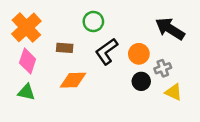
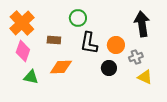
black arrow: (170, 29) -> (142, 24), turned 50
black L-shape: (107, 51) -> (89, 43), turned -45
black circle: (141, 81) -> (109, 68), moved
green triangle: (26, 92) -> (31, 77), moved

